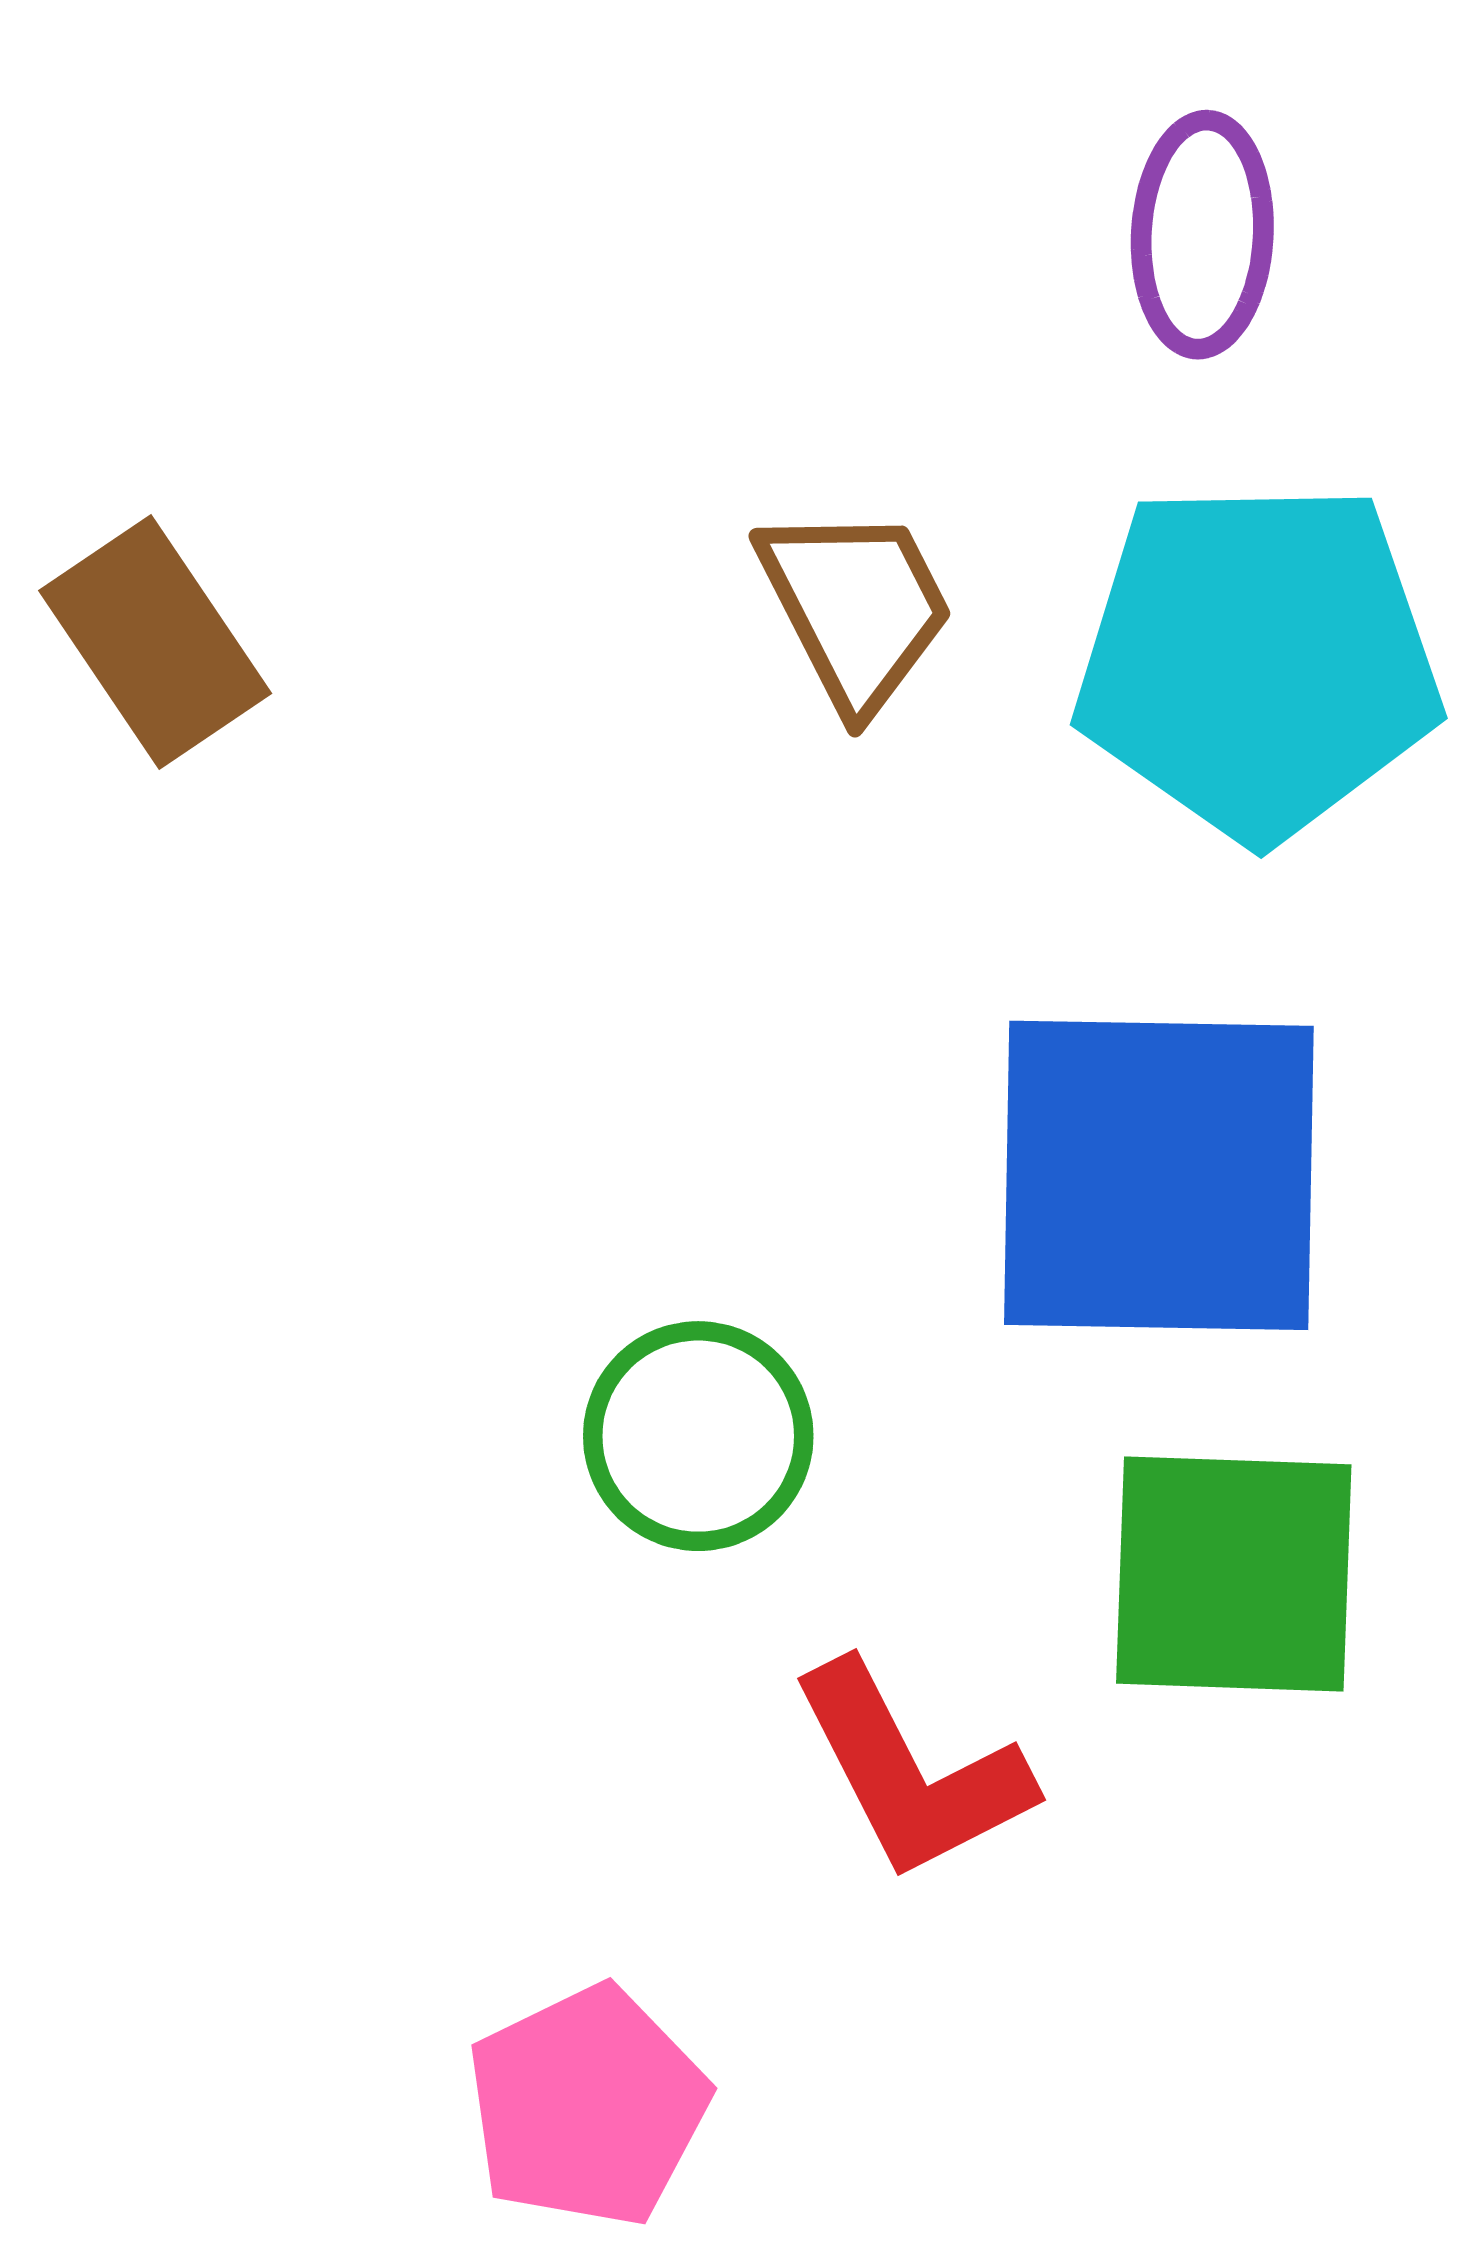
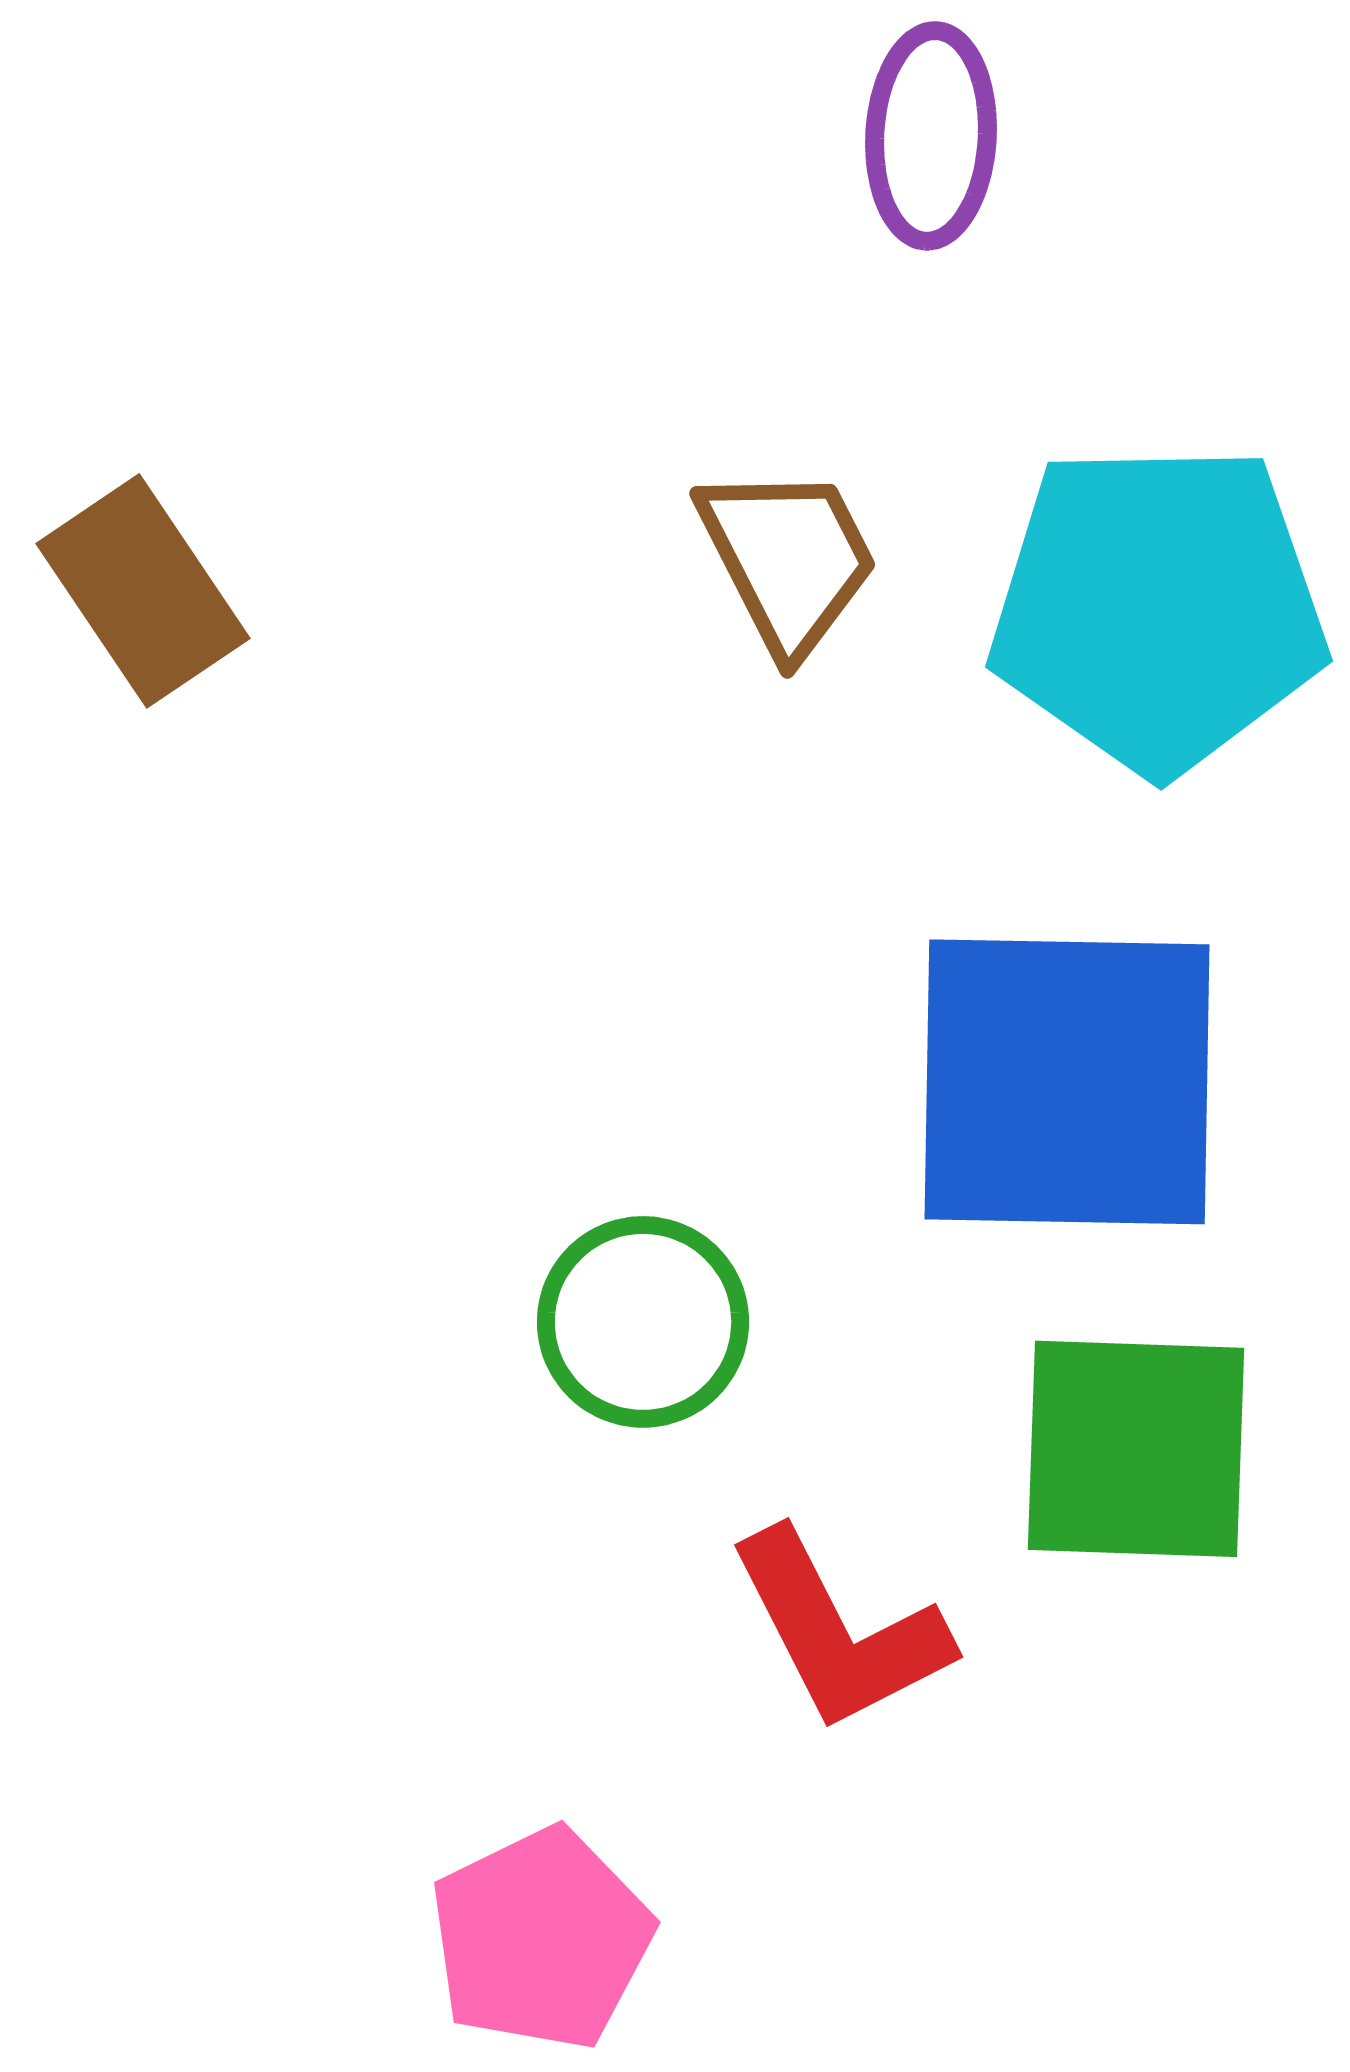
purple ellipse: (1202, 235) -> (931, 136), moved

